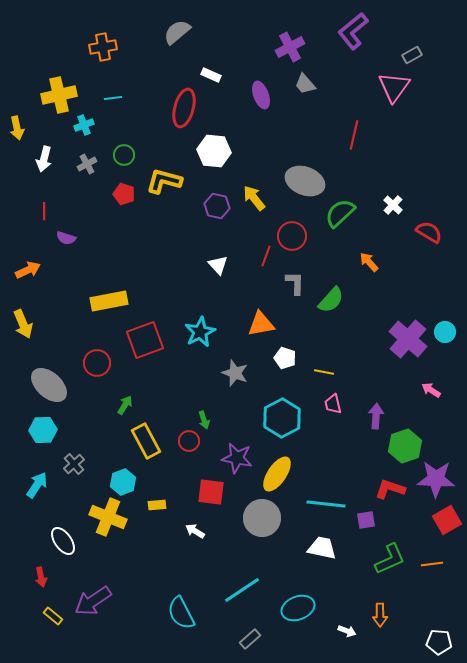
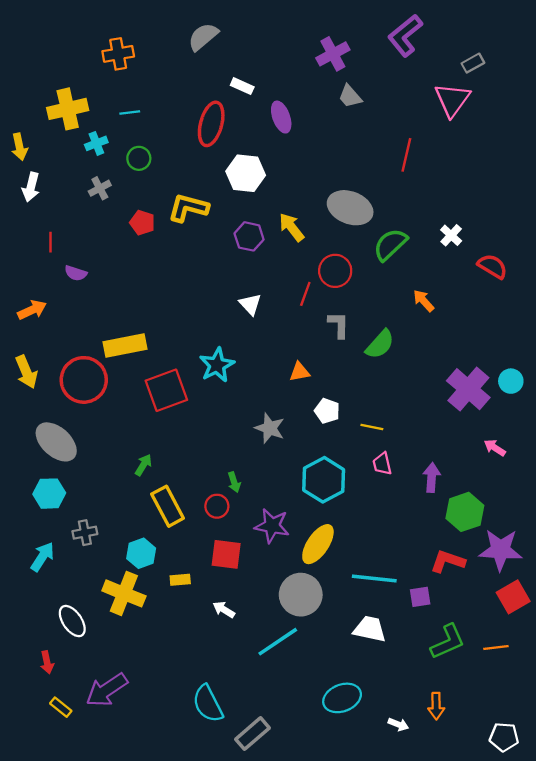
purple ellipse: (261, 95) -> (281, 117), moved
green circle: (124, 155) -> (139, 158), moved
white arrow: (44, 159) -> (31, 187), moved
orange triangle: (261, 324) -> (300, 372), size x0.7
cyan star: (200, 332) -> (217, 365), moved
red circle: (97, 363) -> (84, 380), moved, size x1.5
gray cross: (74, 464) -> (85, 533), turned 30
red square: (211, 492) -> (226, 554), moved
cyan line: (242, 590) -> (278, 642), moved
gray rectangle: (250, 639) -> (253, 734), moved, size x1.4

